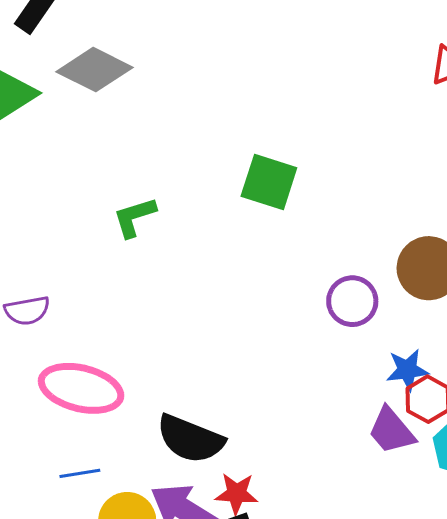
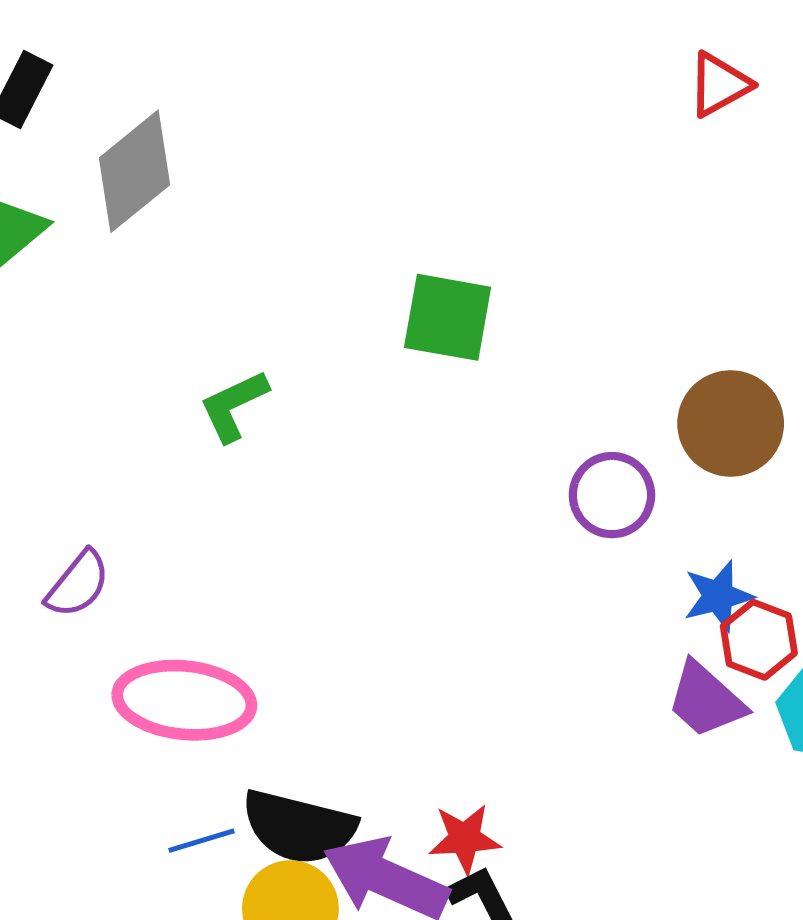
gray diamond: (94, 70) -> (134, 171), turned -58
purple semicircle: (27, 311) -> (78, 584), turned -33
black semicircle: (190, 439) -> (299, 827), moved

